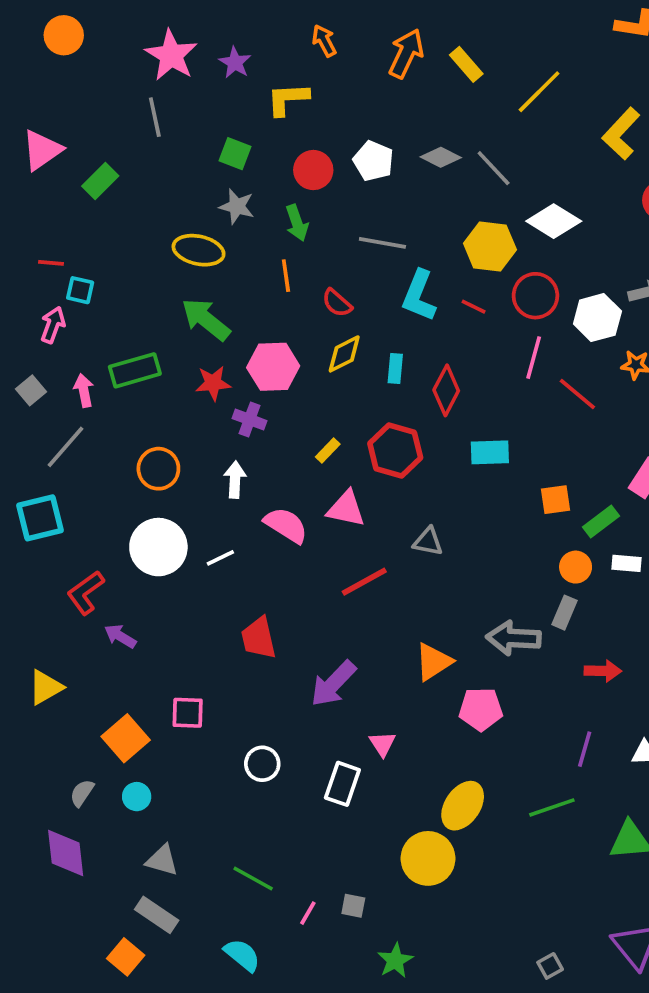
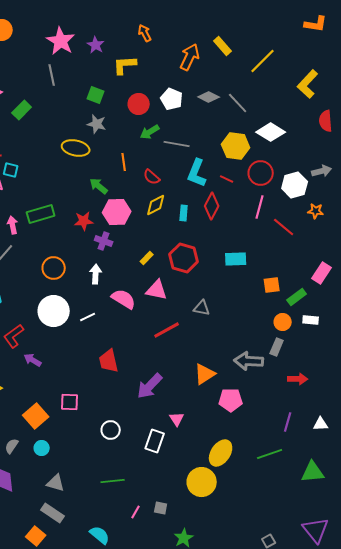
orange arrow: (406, 53) -> (190, 57), moved
green arrow: (297, 223) -> (150, 132), moved, turned 78
green arrow: (206, 319) -> (99, 186), moved, size x0.7
red diamond: (446, 390) -> (212, 206), moved
green line: (253, 878) -> (113, 481), moved, turned -35

